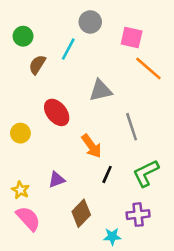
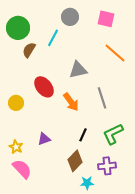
green circle: (23, 36) -> (18, 28), size x1.5
pink square: (132, 37) -> (106, 19), moved
orange arrow: (92, 146) -> (71, 102), moved
brown diamond: (81, 213) -> (75, 161), moved

